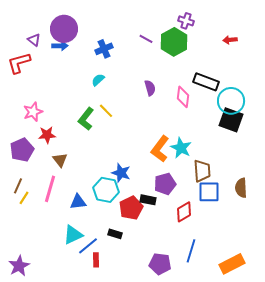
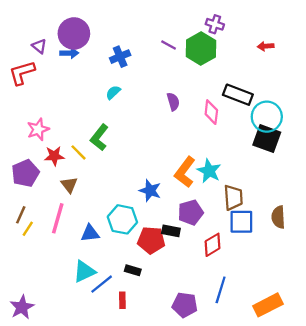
yellow line: (106, 111) -> (79, 152), moved
blue star: (121, 173) -> (150, 191), moved
red pentagon: (131, 208) -> (151, 240), turned 30
red rectangle: (96, 260) -> (122, 300), moved

